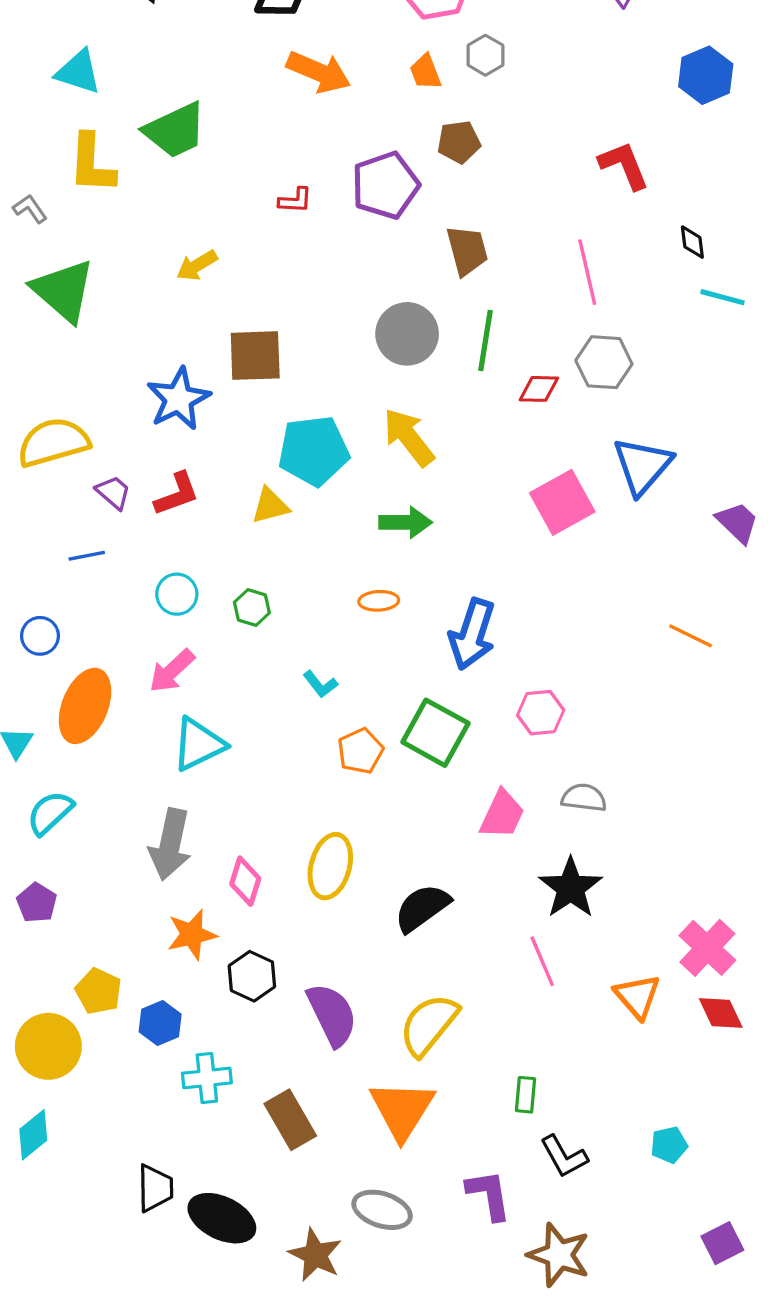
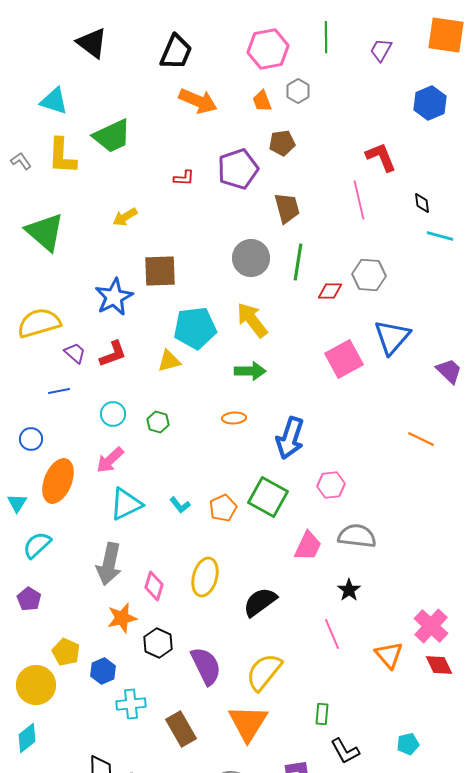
gray L-shape: (30, 209) -> (21, 161), moved
pink line: (587, 272) -> (359, 200), moved
cyan L-shape: (320, 684) -> (180, 505), moved
gray semicircle: (584, 798) -> (357, 536), size x1.4
black star: (571, 888) -> (349, 590), size x0.6

